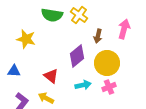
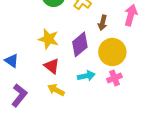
yellow star: (26, 39) -> (48, 39), moved
blue triangle: (14, 71) -> (12, 61), turned 32
yellow arrow: (46, 98) -> (56, 90), moved

